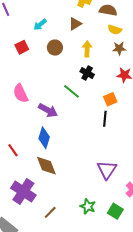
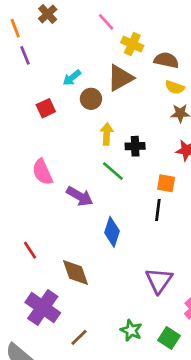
brown triangle: (75, 24) -> (120, 78), size x1.5
brown circle: (55, 48) -> (91, 99), moved
yellow arrow: (87, 49) -> (107, 134), moved
black cross: (87, 73) -> (135, 146), turned -32
orange square: (110, 99) -> (166, 183), turned 32
blue diamond: (44, 138) -> (112, 232), moved

